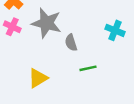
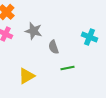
gray star: (46, 23) -> (34, 31), size x0.7

